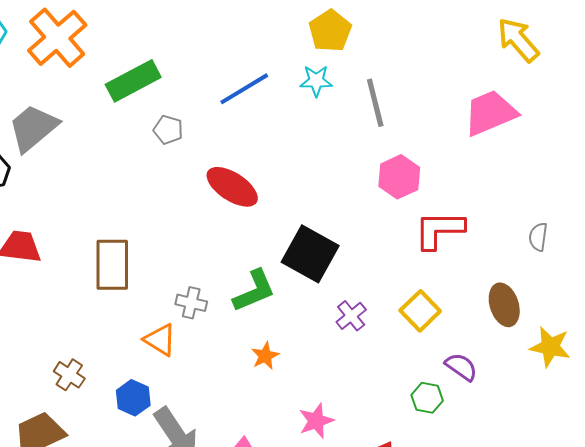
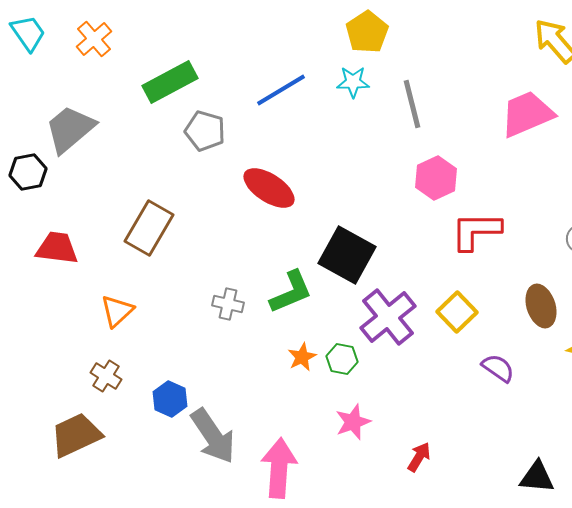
orange cross: (57, 38) -> (94, 39), size x0.6
gray pentagon: (168, 130) -> (205, 131), size x1.4
brown rectangle: (112, 265) -> (149, 228), moved, turned 30
purple cross: (351, 316) -> (388, 317), size x1.8
orange triangle: (160, 340) -> (117, 311), moved, turned 45
green hexagon: (427, 398) -> (342, 359), moved

